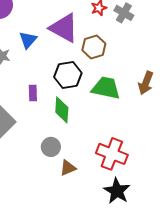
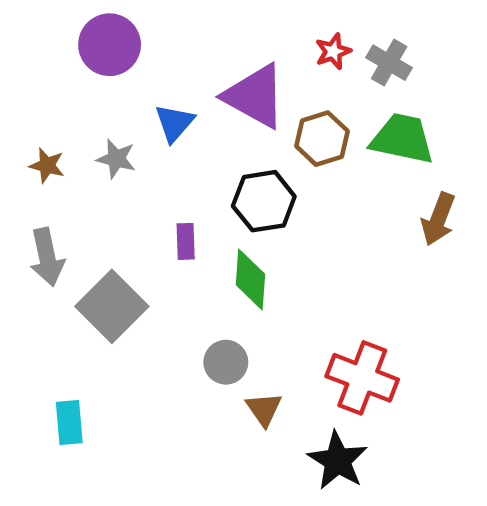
green trapezoid: (106, 88) -> (402, 139), moved
brown triangle: (68, 168) -> (264, 409), turned -42
black star: (117, 191) -> (338, 461), moved

